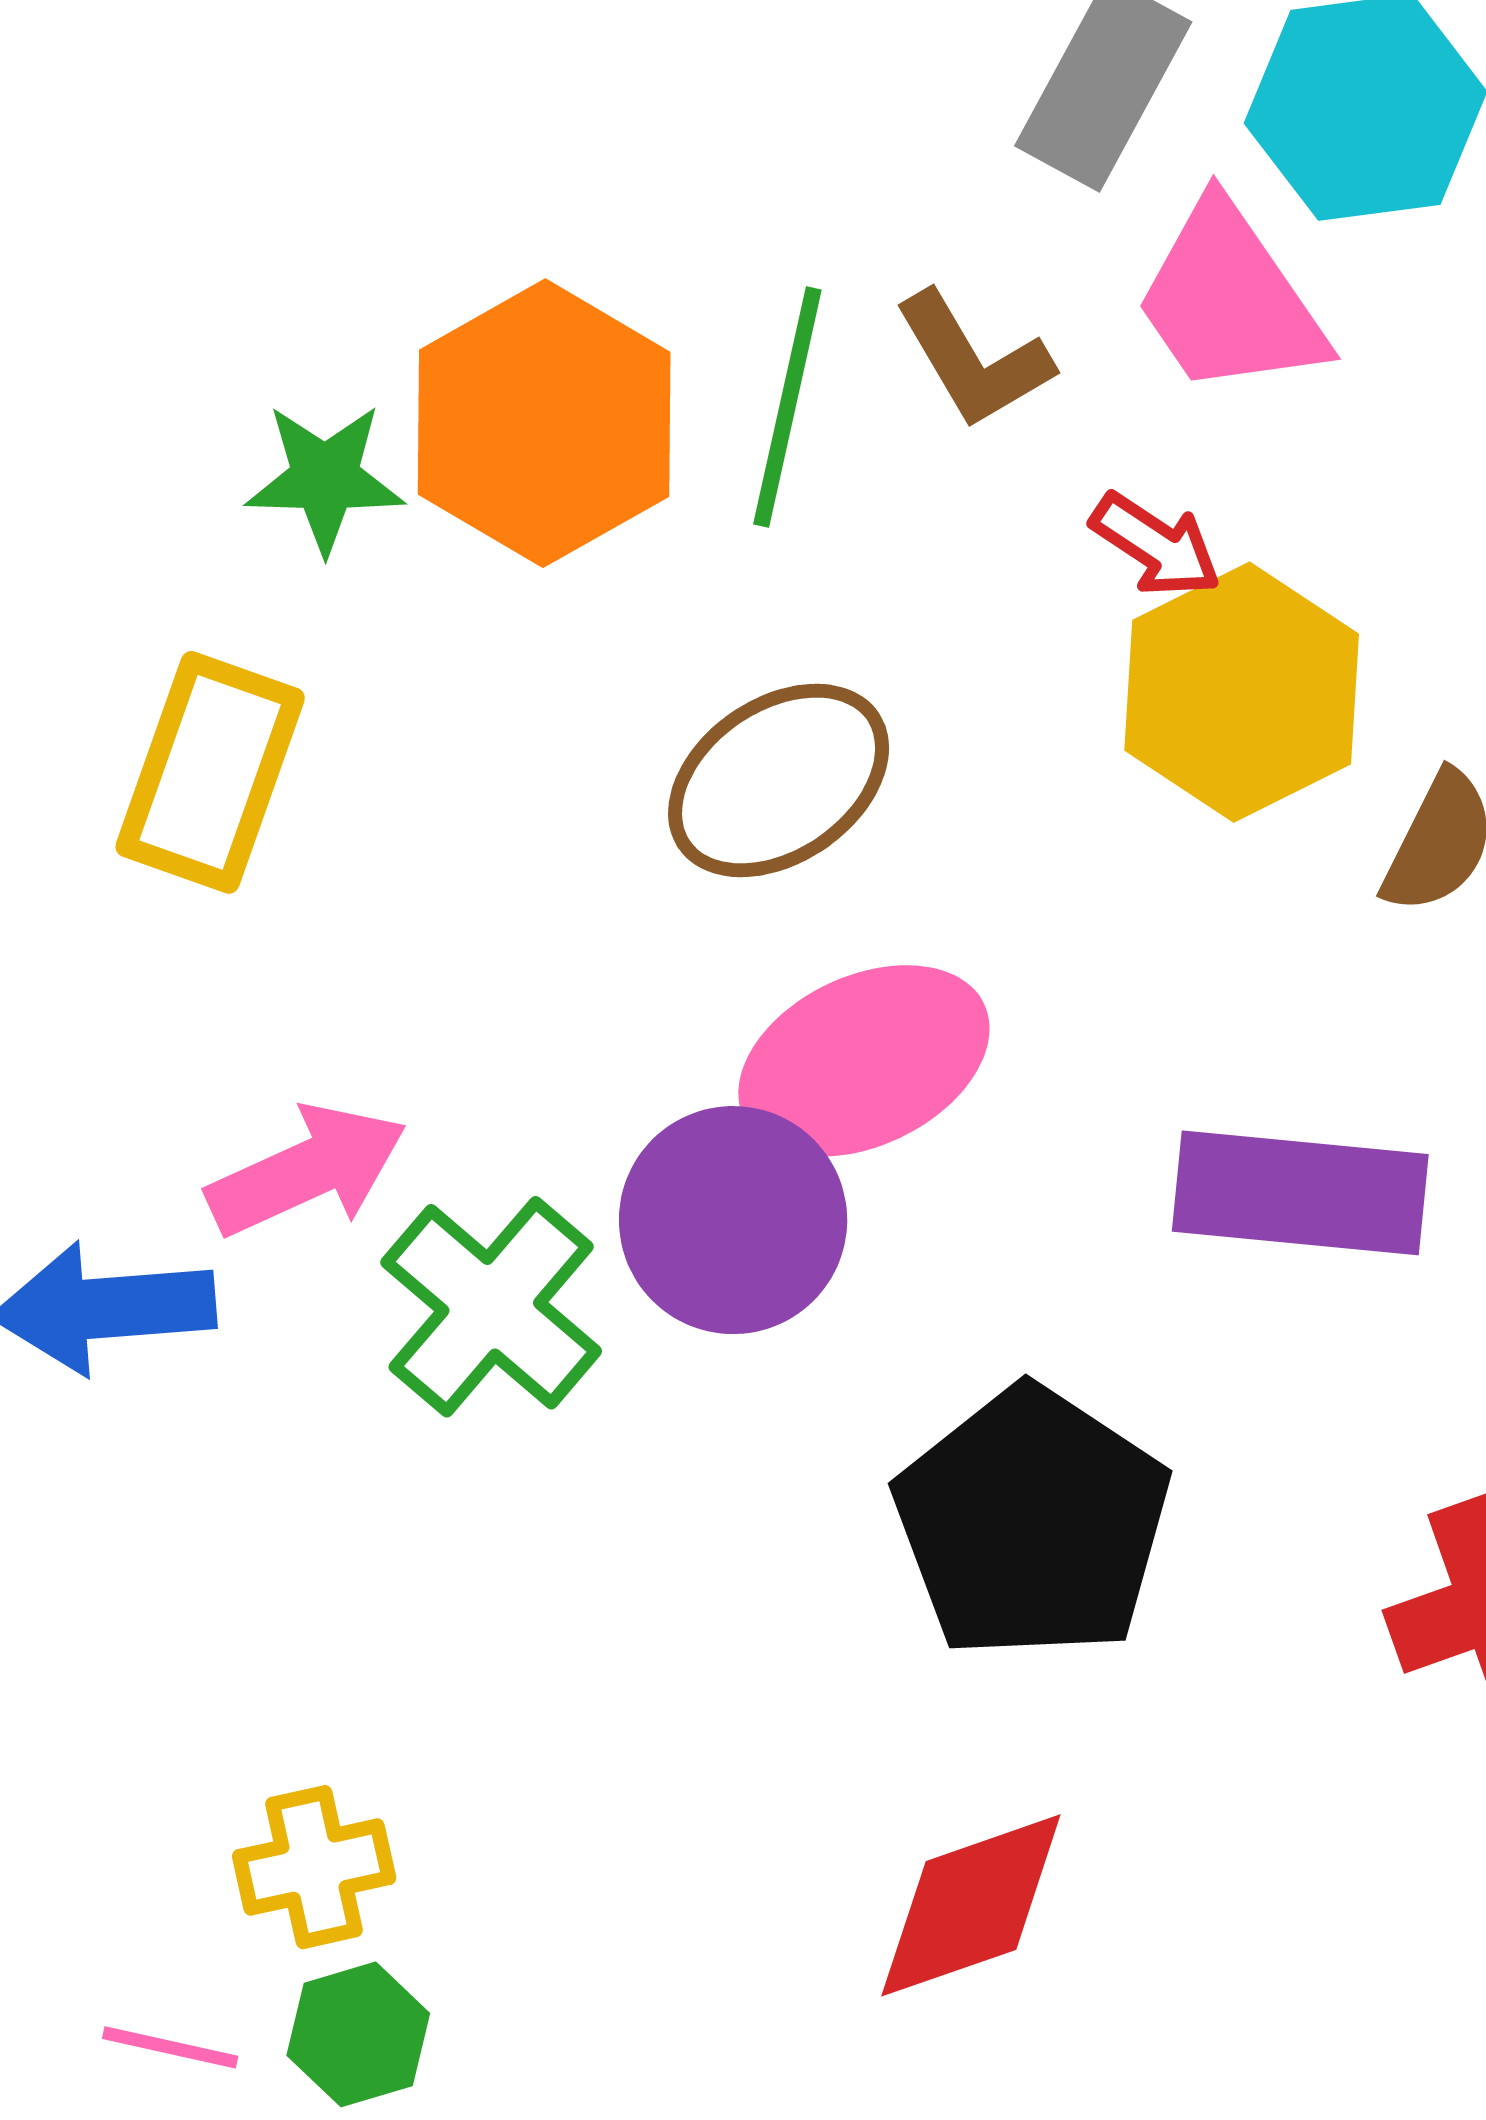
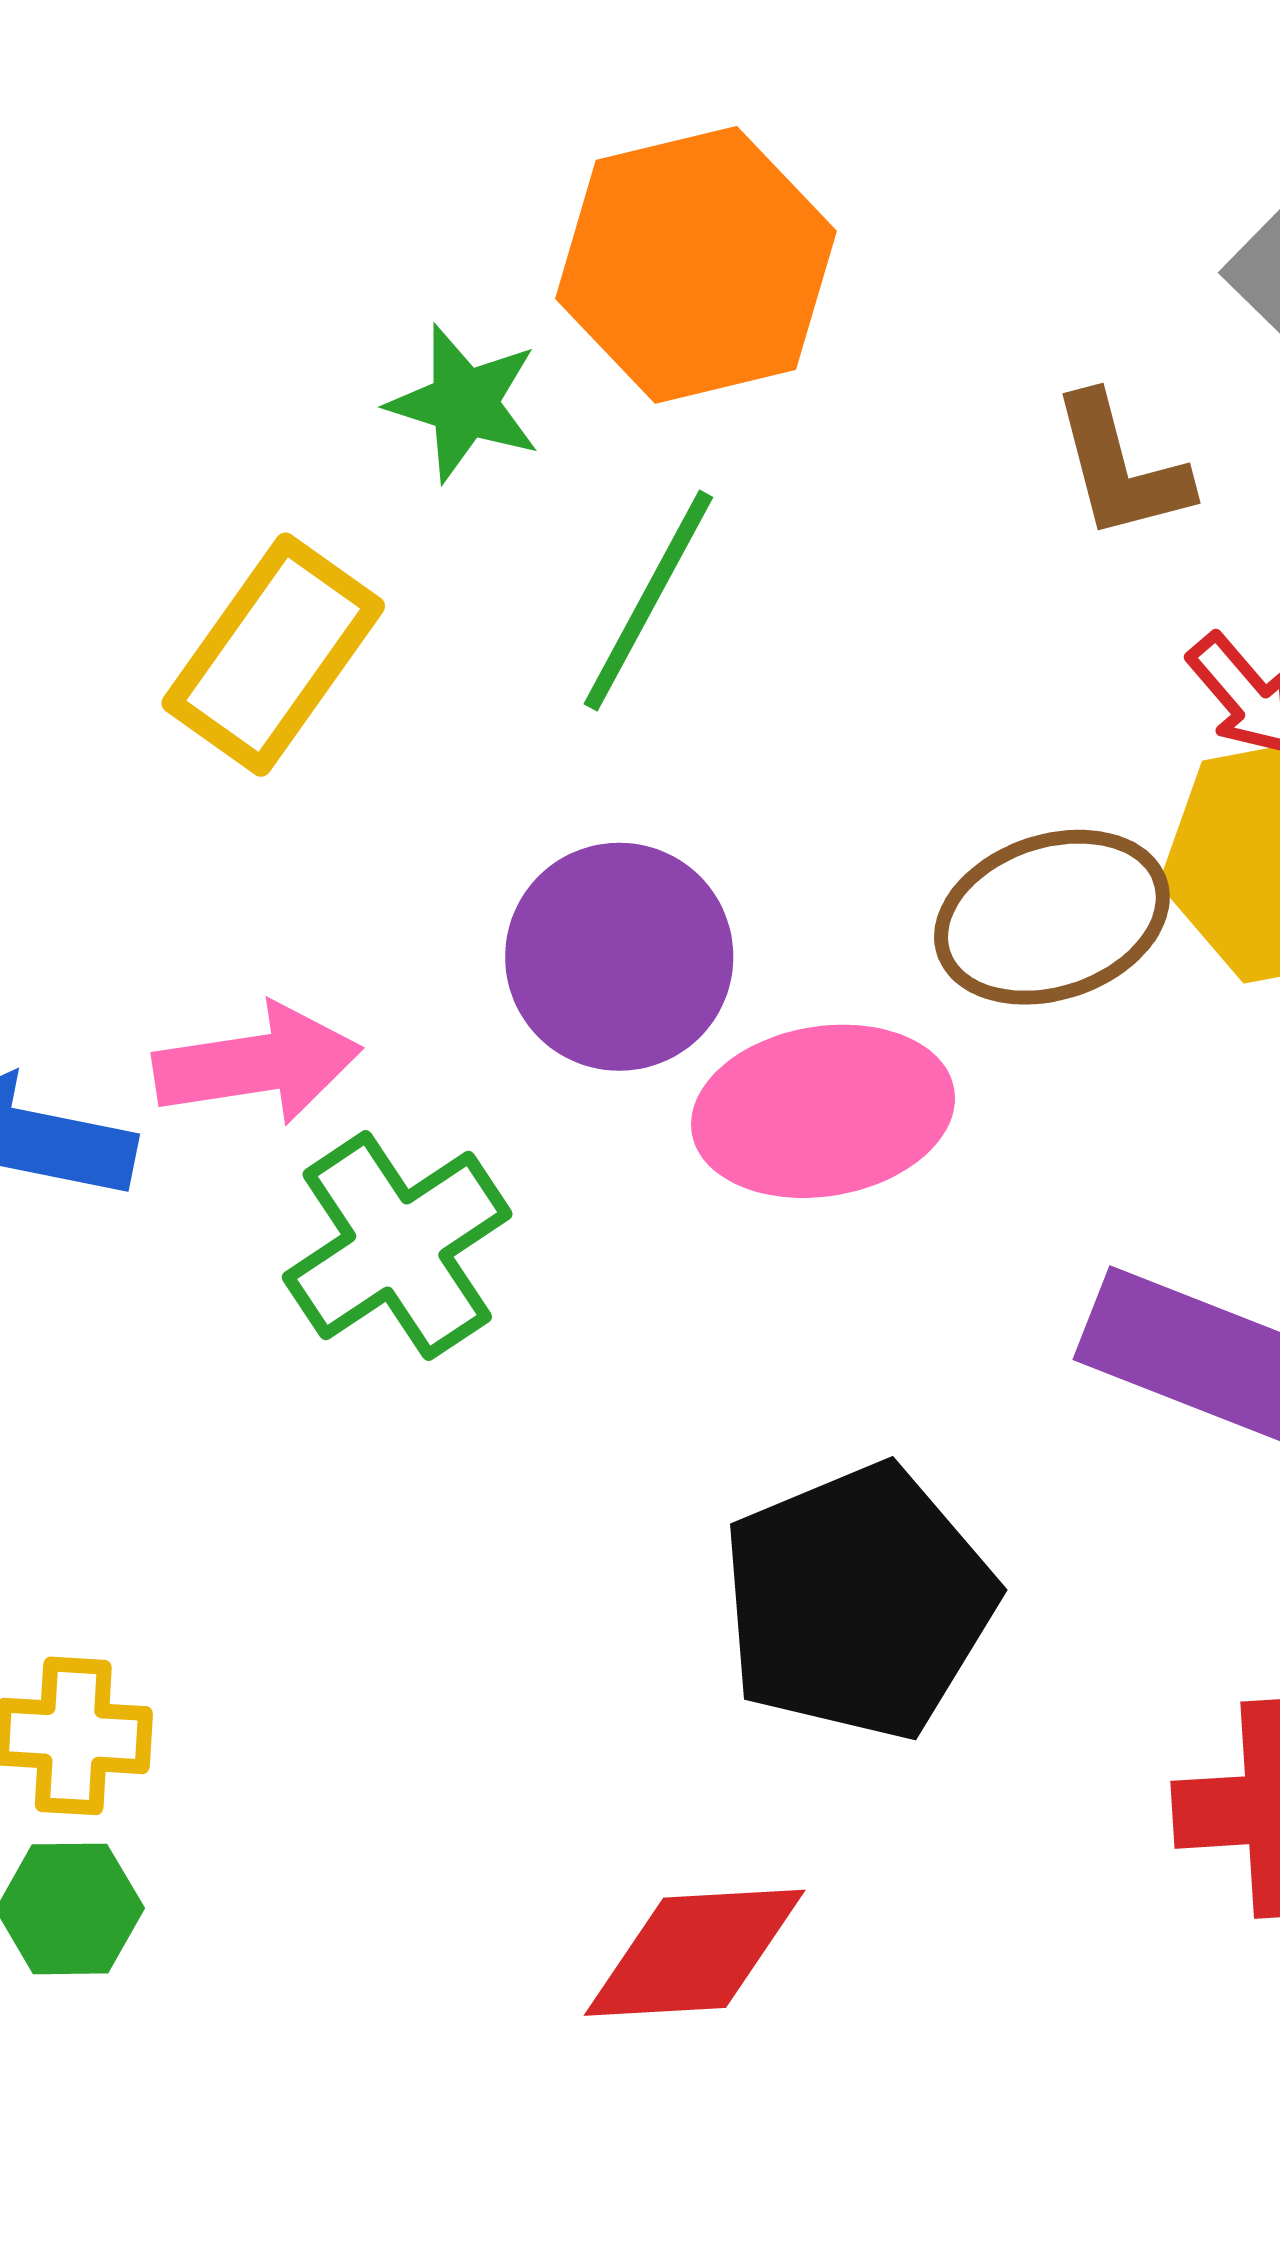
green line: (787, 407) -> (648, 601), moved
orange hexagon: (544, 423) -> (696, 265), moved
brown ellipse: (779, 780) -> (1052, 917), moved
purple circle: (733, 1220) -> (619, 957), moved

